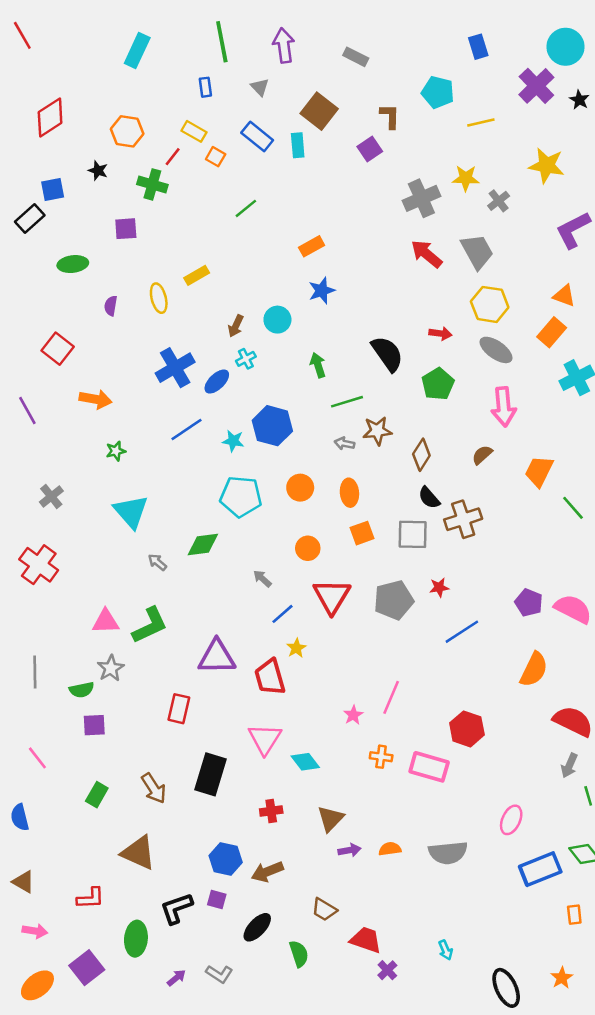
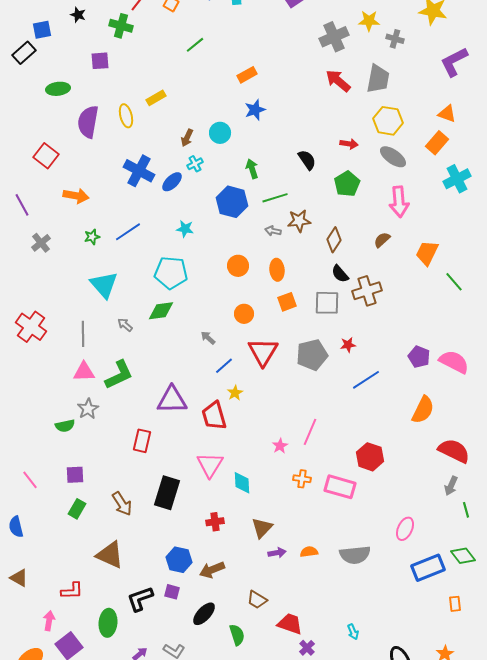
gray cross: (499, 201) -> (395, 39), turned -36
gray trapezoid: (477, 251) -> (378, 79), turned 40
purple semicircle: (111, 306) -> (88, 122), size x2.0
black semicircle: (387, 354) -> (307, 160), size x0.7
blue cross: (175, 368) -> (139, 171), turned -32
blue hexagon: (272, 426) -> (232, 202), moved
blue line: (186, 430) -> (128, 232), moved
gray cross: (51, 496) -> (41, 243), moved
cyan pentagon: (241, 496) -> (171, 273), moved
gray line: (35, 672) -> (83, 334), moved
purple square: (94, 725) -> (75, 475), moved
cyan diamond: (305, 762) -> (242, 483), turned 35
pink arrow: (35, 931) -> (49, 621), moved, turned -90

